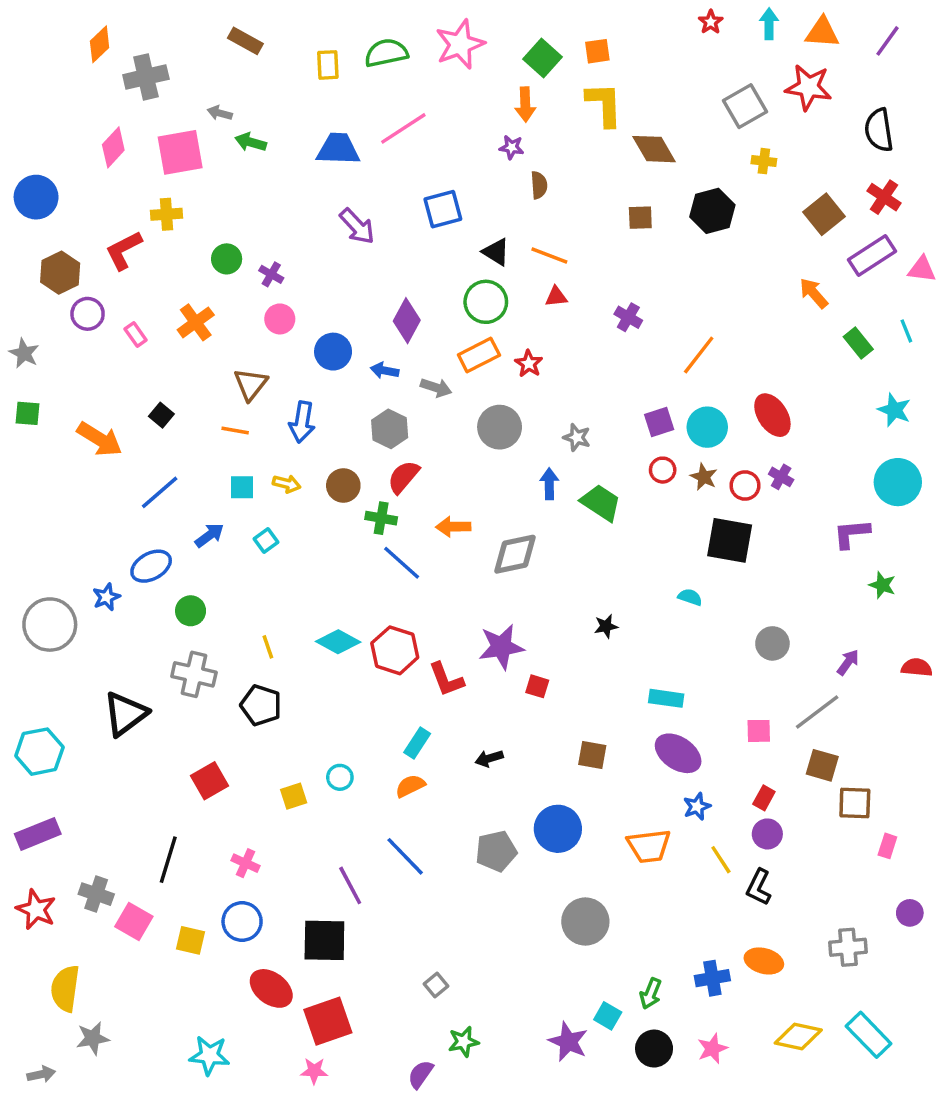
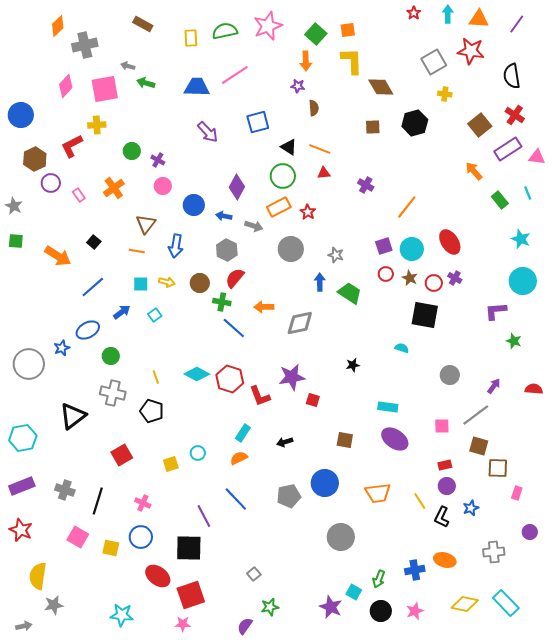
red rectangle: (764, 798) -> (445, 465), turned 48
blue star: (697, 806) -> (471, 508), moved
gray cross: (96, 894) -> (65, 490), moved

